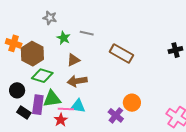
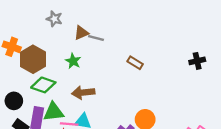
green star: (64, 38) -> (73, 61), moved
brown rectangle: (121, 53) -> (135, 63), size x0.6
brown triangle: (73, 60) -> (81, 33), moved

